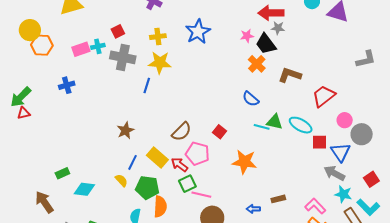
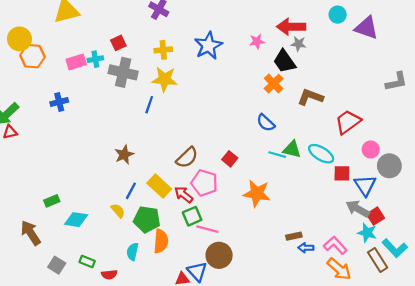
pink star: (247, 36) -> (257, 41), moved
red square: (371, 179) -> (375, 216), moved
blue arrow: (253, 209) -> (306, 248), moved

